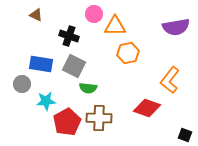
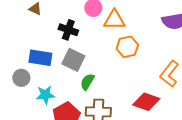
green semicircle: (88, 88) -> (87, 82), turned 114

